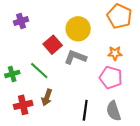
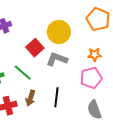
pink pentagon: (111, 78) -> (91, 78), turned -30
black line: (85, 110) -> (56, 97), moved

